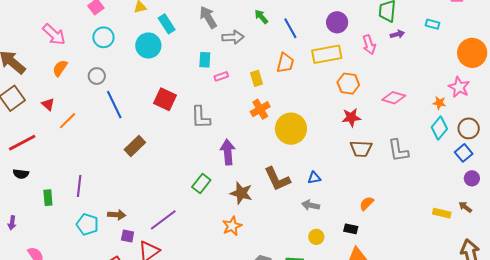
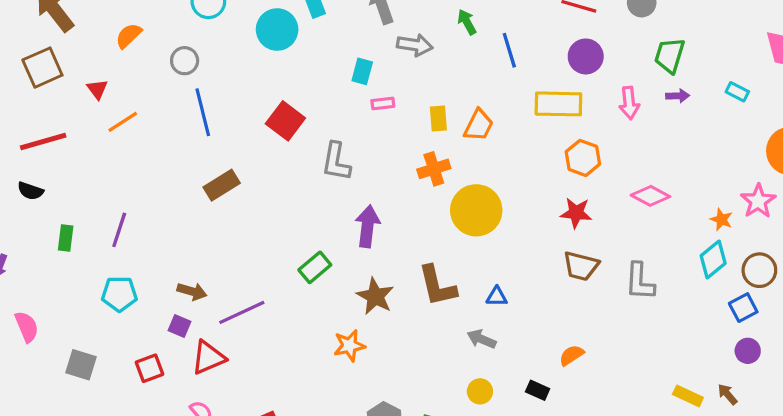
orange trapezoid: (285, 63) -> (479, 125), moved
brown arrow: (117, 215) -> (192, 291), moved
cyan pentagon: (87, 224) -> (119, 294), turned -30

